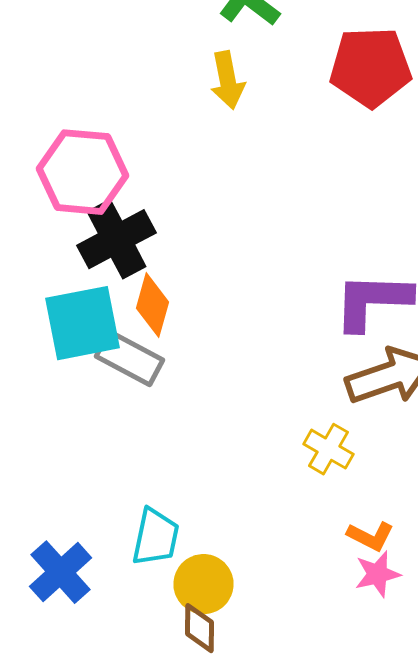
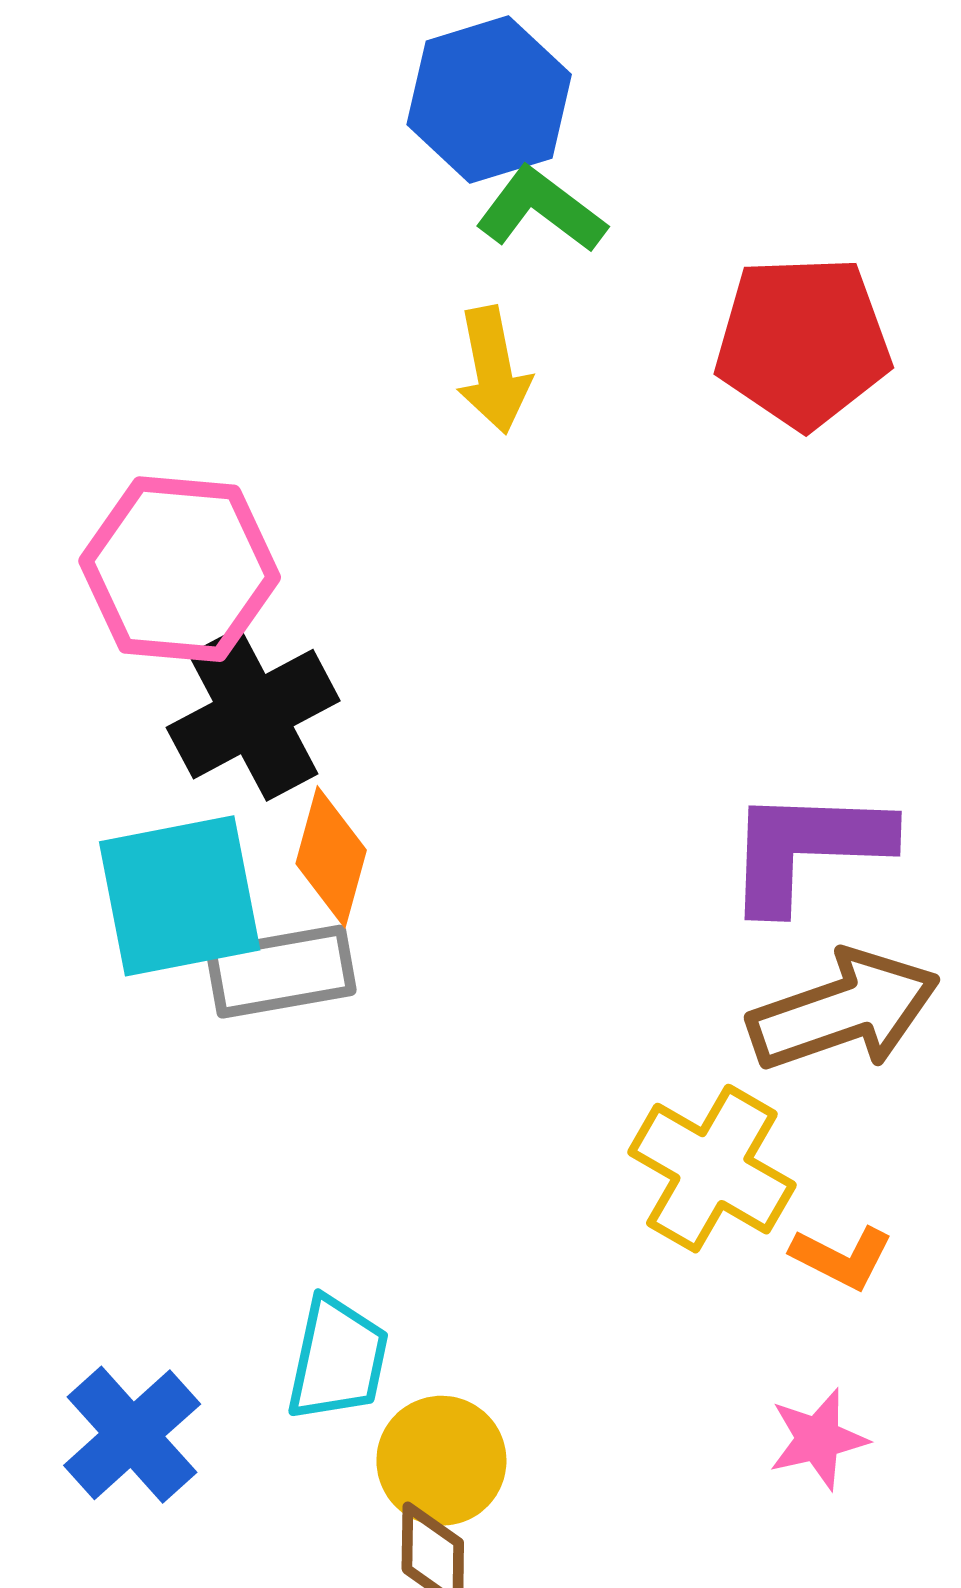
gray rectangle: (130, 358) -> (281, 972), turned -38
yellow cross: (328, 449) -> (712, 1169), size x1.5
orange L-shape: (370, 536) -> (842, 1257), moved

